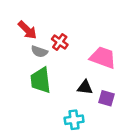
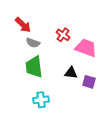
red cross: (60, 42) -> (63, 35), moved
cyan cross: (74, 120) -> (41, 100), moved

